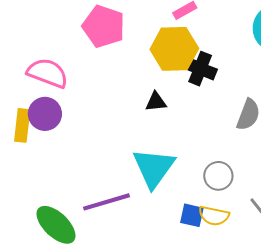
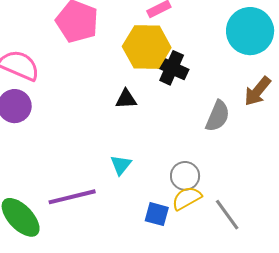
cyan triangle: (154, 168) -> (121, 165), size x0.5
yellow semicircle: (214, 216) -> (187, 198), moved, turned 136

